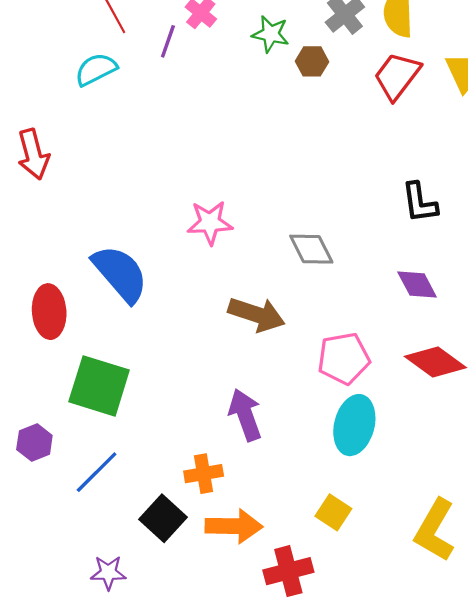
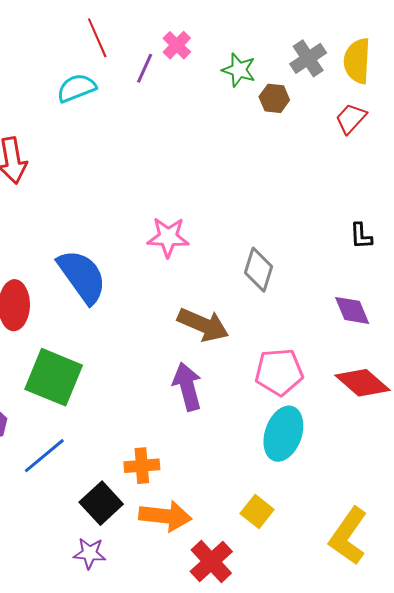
red trapezoid: (397, 76) -> (351, 119), size x0.7
black L-shape: (420, 203) -> (361, 236), size x0.7
gray diamond: (311, 249) -> (258, 270), turned 39
purple arrow: (245, 415) -> (187, 387), moved
red cross: (288, 571) -> (211, 562), turned -33
purple star: (108, 573) -> (90, 553), moved

